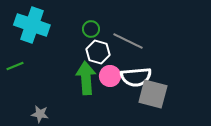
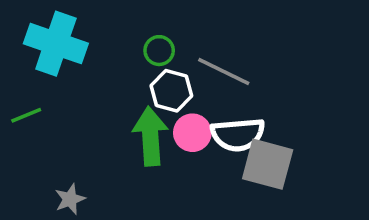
gray star: (40, 114) -> (70, 199), turned -30

